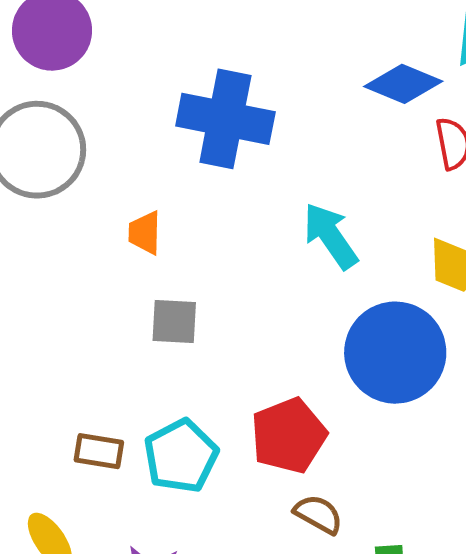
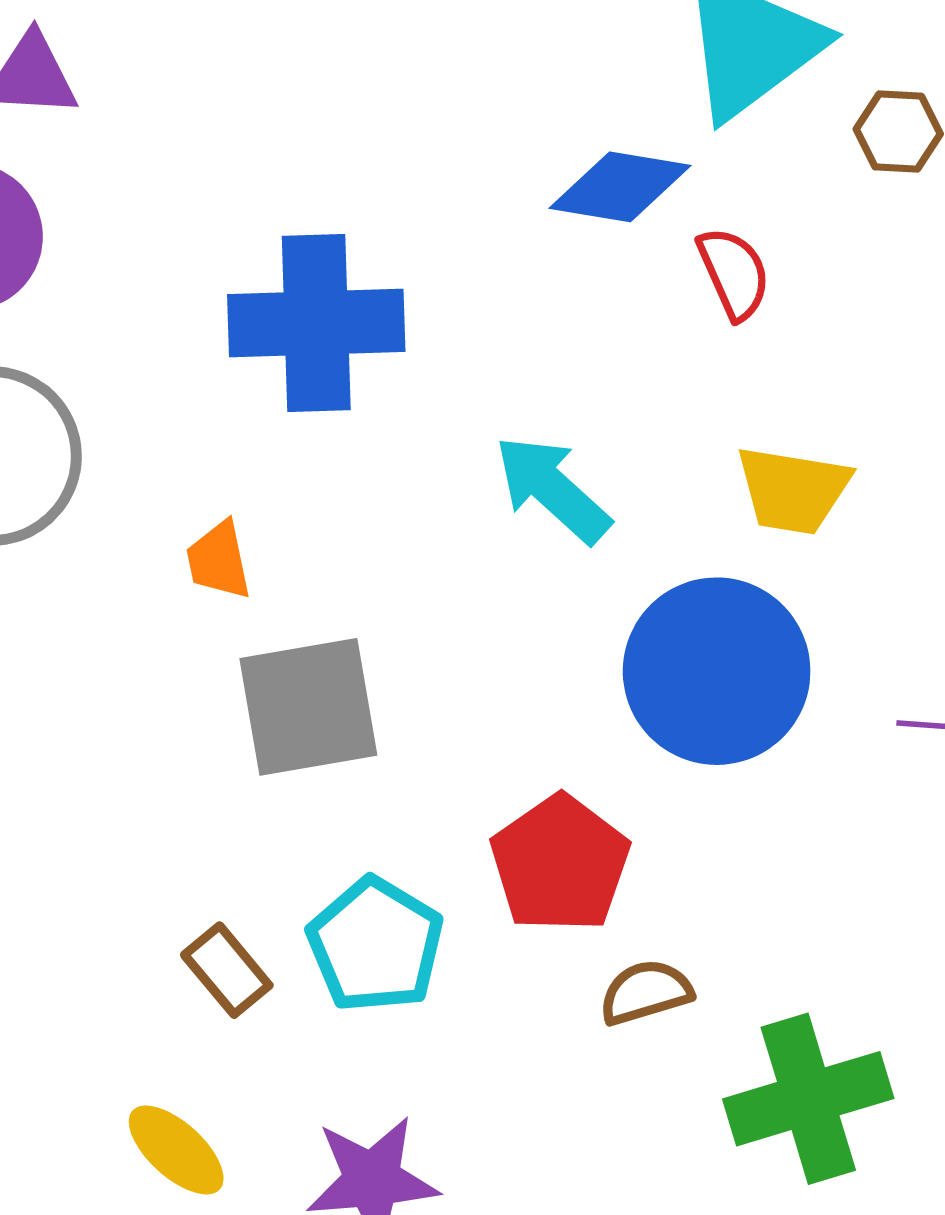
gray square: (174, 322) -> (308, 707), size x1.6
brown rectangle: (99, 451) -> (227, 970), turned 54
brown semicircle: (318, 514) -> (646, 992), turned -33

